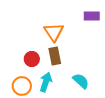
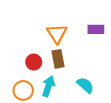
purple rectangle: (92, 16) -> (96, 29), moved

